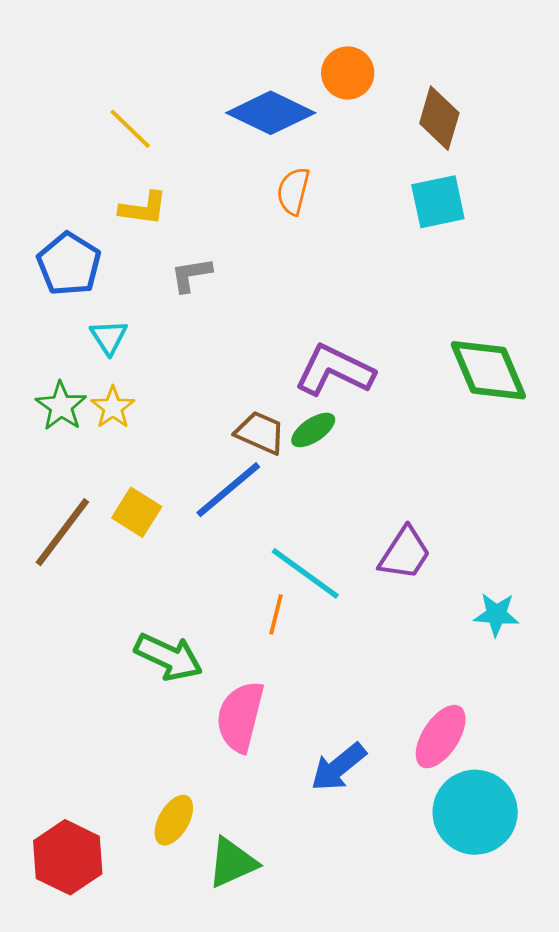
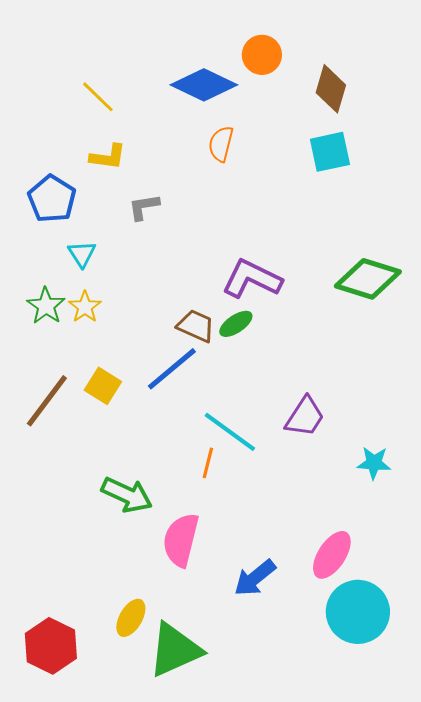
green diamond: (488, 370) -> (368, 279), turned -50
green triangle: (232, 863) -> (175, 650), size x1.4

